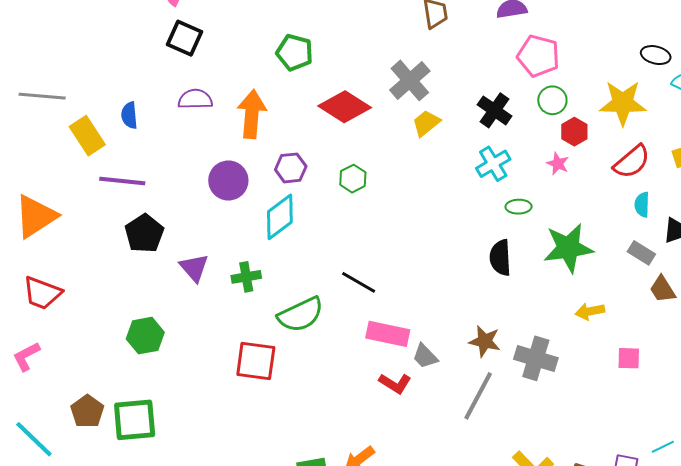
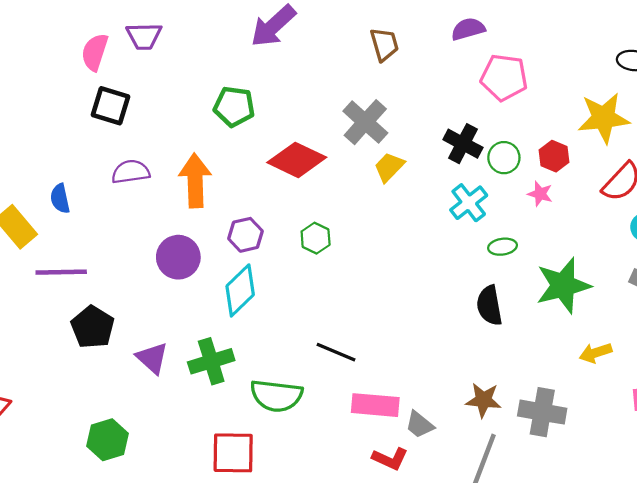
green circle: (552, 100) -> (504, 158), moved
green cross: (246, 277) -> (211, 361), size x1.4
green semicircle: (301, 315) -> (276, 396), turned 39

